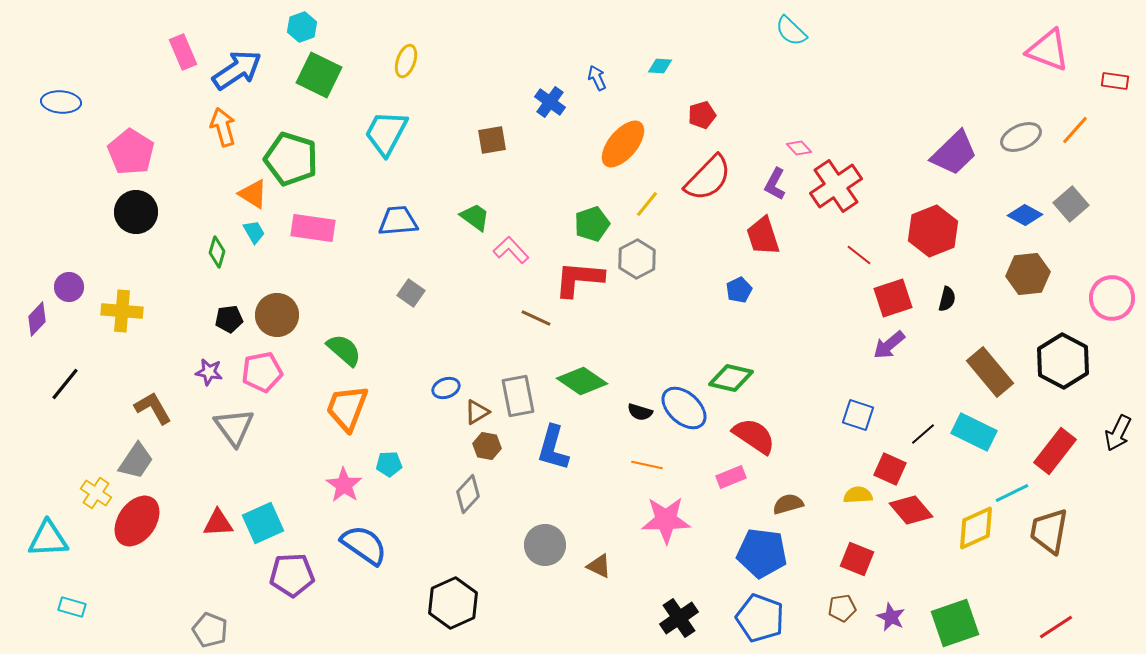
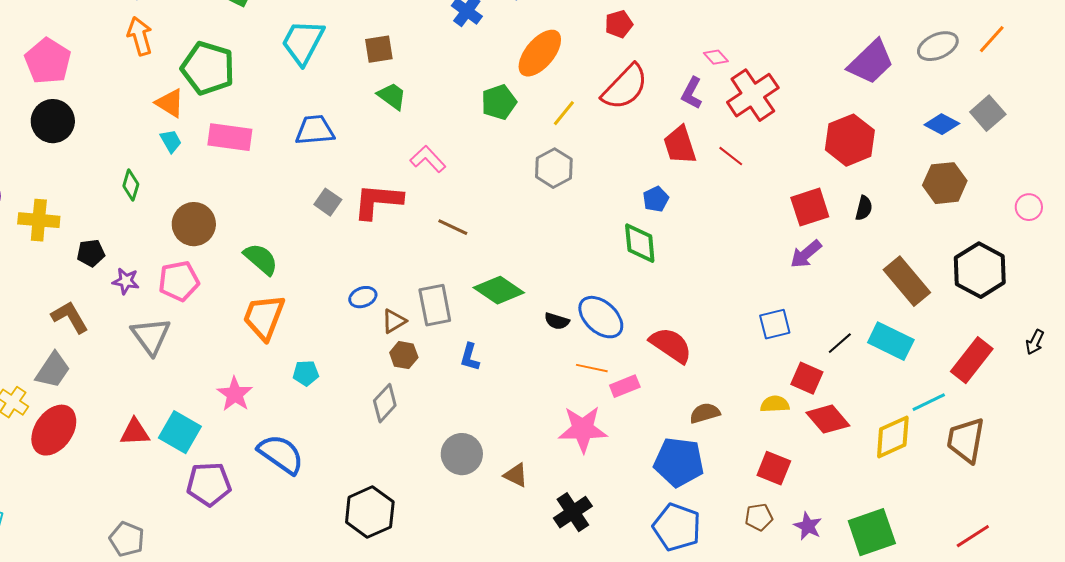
brown square: (492, 140) -> (379, 49), moved
green trapezoid: (475, 217) -> (392, 96), moved
green pentagon: (592, 224) -> (499, 102), moved
green diamond: (217, 252) -> (131, 185), moved
red line: (859, 255) -> (731, 156), moved
red L-shape: (579, 279) -> (378, 201), moved
pink circle: (1112, 298) -> (1029, 207), size x0.6
black pentagon: (229, 319) -> (91, 253), moved
green diamond: (731, 378) -> (640, 243), moved, turned 72
blue square: (858, 415) -> (775, 324), turned -32
black arrow: (1118, 433) -> (1035, 342), size x0.7
blue L-shape: (553, 448) -> (470, 357), size x0.6
orange line: (647, 465) -> (592, 368), moved
pink rectangle: (731, 477) -> (625, 386), moved
pink star: (344, 485) -> (235, 394), moved
cyan square: (263, 523) -> (180, 432), turned -36
black cross: (679, 618) -> (573, 512), moved

